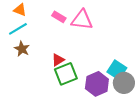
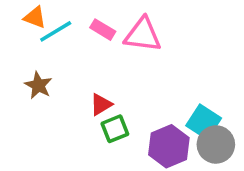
cyan line: (18, 29) -> (56, 31), moved
green square: (66, 74) -> (115, 129), size x0.7

